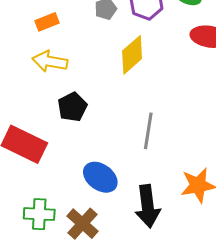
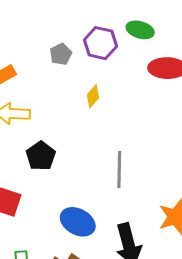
yellow diamond: (132, 55) -> (93, 96), size x0.6

